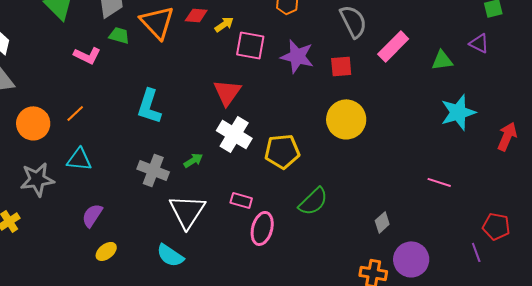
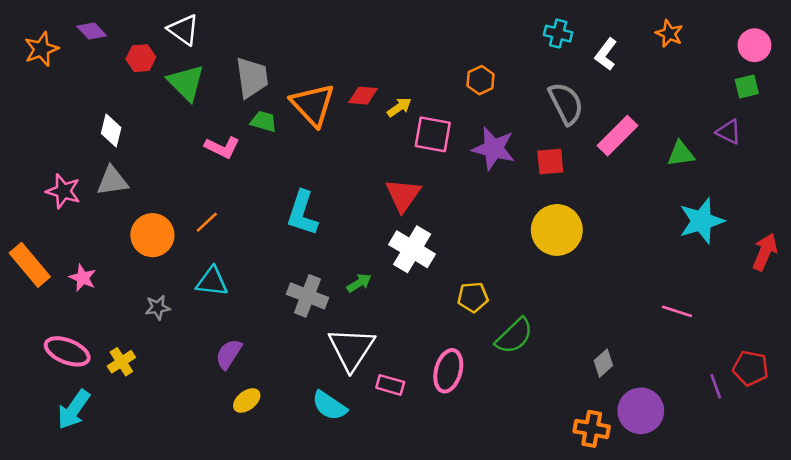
yellow pentagon: (282, 151) -> (473, 297), moved, size x0.7
gray star: (37, 179) -> (158, 307), size x0.6
pink rectangle: (241, 200) -> (390, 385), moved
purple line: (476, 252) -> (716, 386), moved

